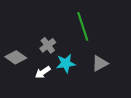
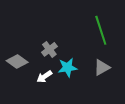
green line: (83, 26) -> (101, 30), moved

